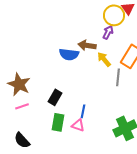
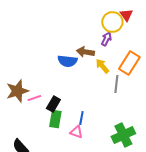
brown star: (19, 84) -> (17, 91), turned 30
pink line: (22, 106) -> (34, 98), moved
green rectangle: (58, 122) -> (55, 119), moved

